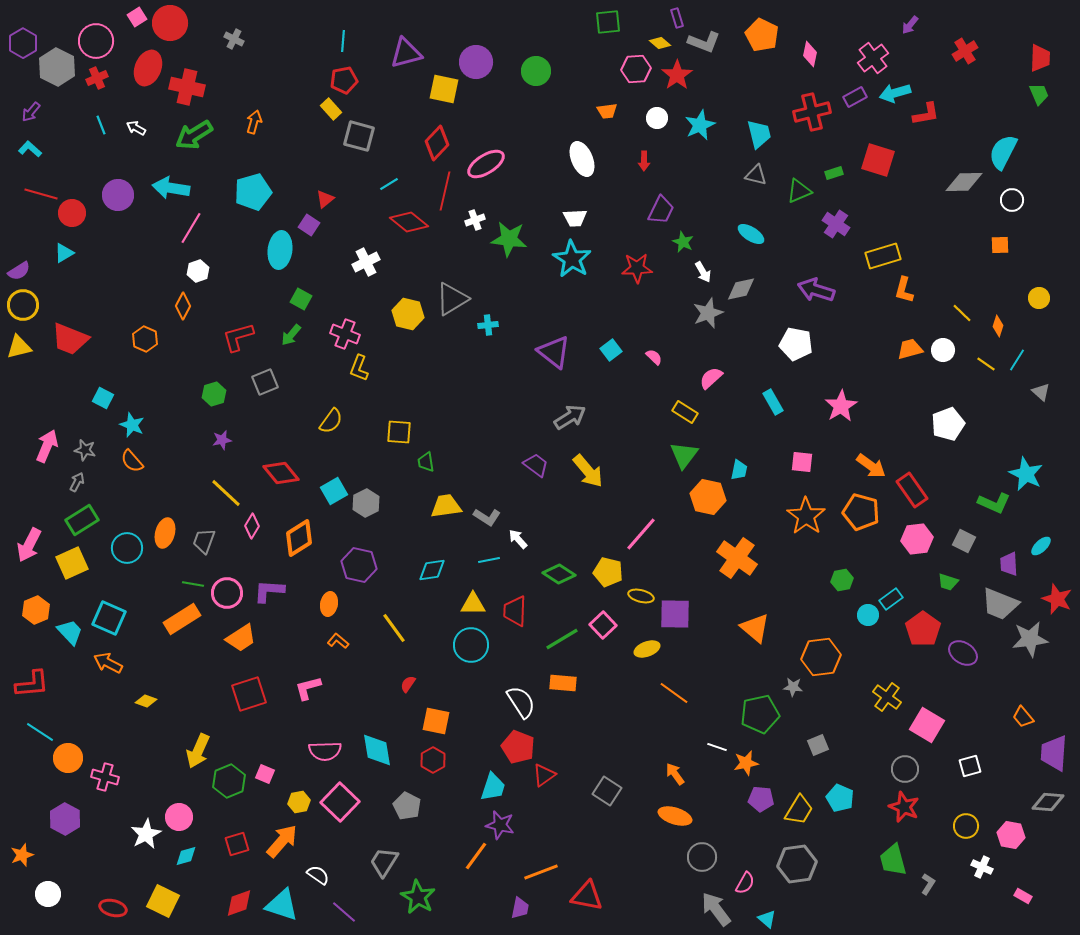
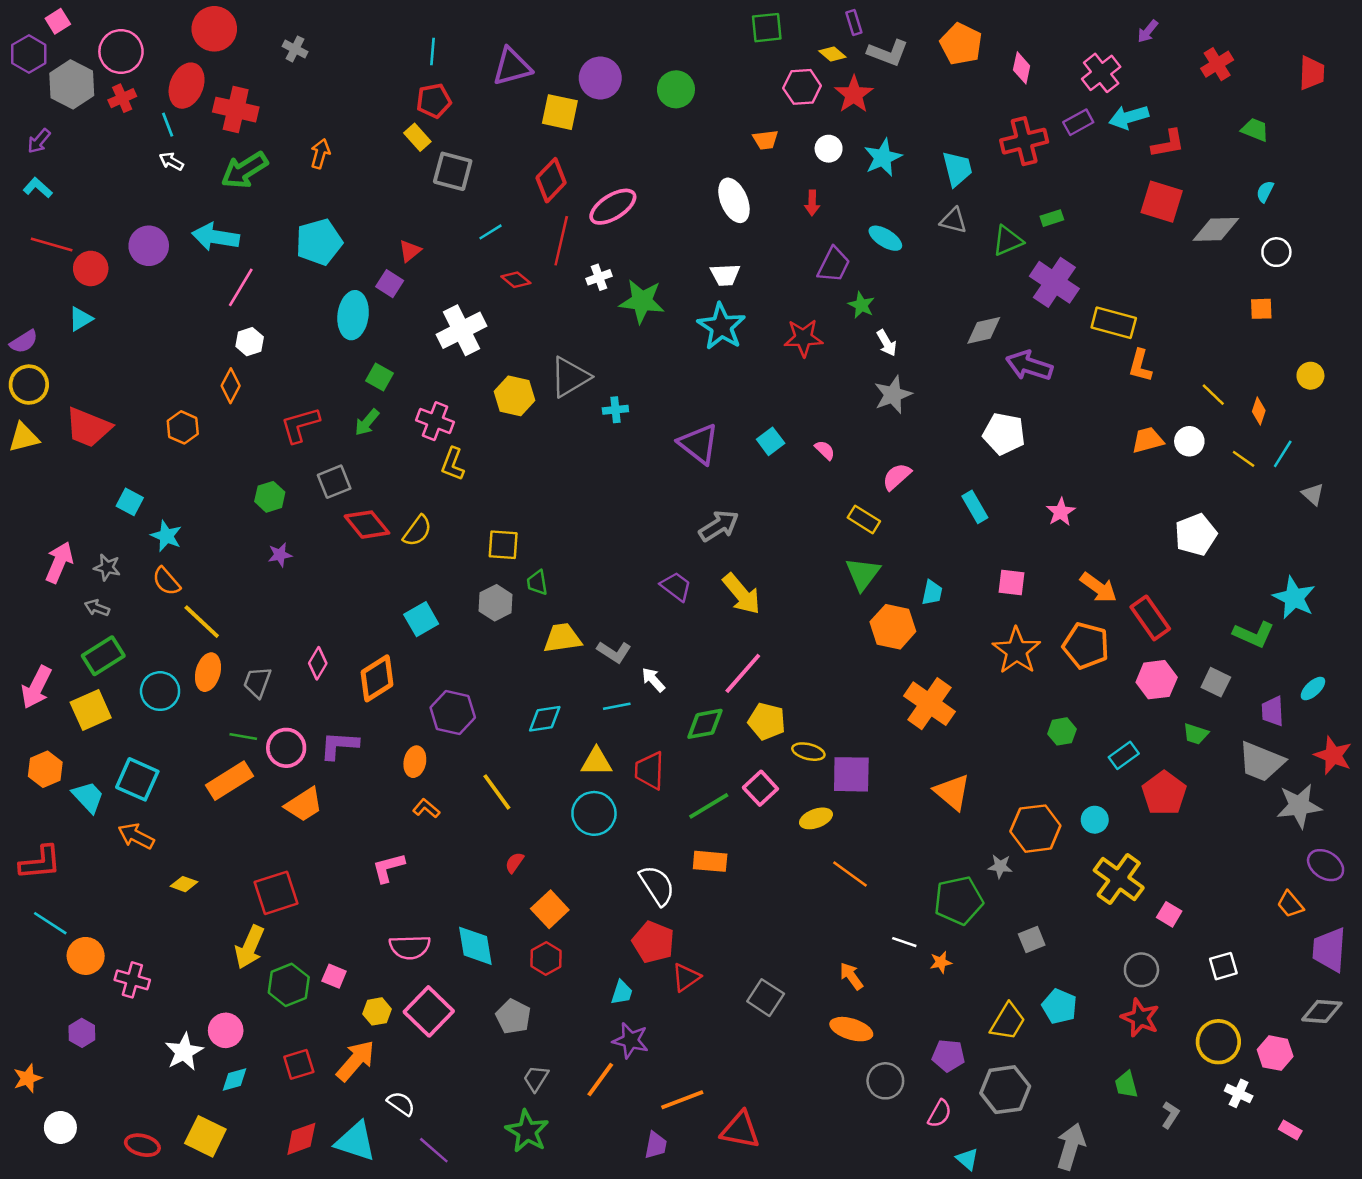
pink square: (137, 17) -> (58, 21), moved
green trapezoid: (1039, 94) -> (1255, 130), moved, turned -45
cyan line: (101, 125) -> (168, 125), moved
cyan semicircle: (1003, 152) -> (1265, 192), size x0.5
red square: (878, 160) -> (1162, 202), moved
red diamond: (409, 222) -> (516, 280), size x0.6
purple cross: (836, 224) -> (1054, 282), size x1.4
cyan ellipse: (751, 234) -> (885, 238), moved
yellow rectangle: (883, 256) -> (1114, 323), turned 32
white cross: (366, 262) -> (462, 330), size x1.4
gray diamond: (741, 289) -> (984, 330), moved
pink star: (841, 406) -> (1061, 512), size x0.7
red diamond: (281, 473) -> (367, 525), moved
gray arrow: (77, 482) -> (97, 608), turned -96
yellow line: (226, 493) -> (202, 622), moved
gray hexagon: (366, 503) -> (496, 603), moved
pink line: (641, 534) -> (743, 673), moved
green diamond: (559, 574) -> (705, 724), turned -44
cyan circle: (868, 615) -> (1095, 820), moved
purple ellipse: (963, 653) -> (1326, 865), moved
red square: (249, 694) -> (276, 893), moved
yellow cross: (887, 697) -> (1119, 879), size x1.4
orange square: (436, 721) -> (550, 909), turned 36
pink square: (927, 725) -> (1169, 914), size x0.6
orange star: (746, 763) -> (941, 962), size x0.7
cyan trapezoid: (493, 787) -> (622, 993), size x0.7
purple pentagon: (761, 799) -> (948, 1056), moved
purple hexagon: (65, 819) -> (82, 1033), size x0.7
yellow circle: (966, 826) -> (1218, 1042), size x1.4
green trapezoid: (893, 860) -> (1126, 1085), size x0.7
gray trapezoid: (384, 862) -> (536, 1078), moved, size x0.7
gray arrow: (716, 909) -> (1071, 1146), moved, turned 54

